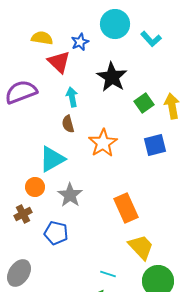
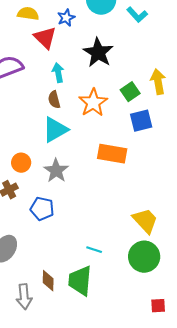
green square: (144, 103) -> (130, 92), moved
orange star: (103, 143) -> (93, 103), moved
cyan triangle: (52, 159) -> (55, 130), moved
orange rectangle: (126, 208) -> (112, 154), moved, turned -56
yellow trapezoid: (141, 247) -> (145, 221), moved

